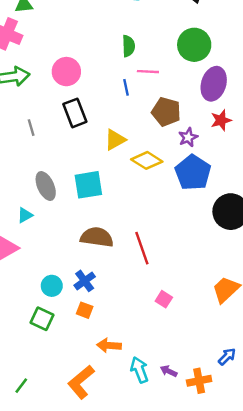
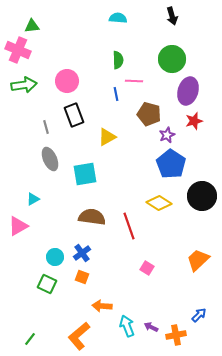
gray line: (31, 128) -> (46, 127), moved
yellow diamond: (147, 160) -> (159, 203), moved
gray ellipse: (46, 186) -> (50, 159), moved

